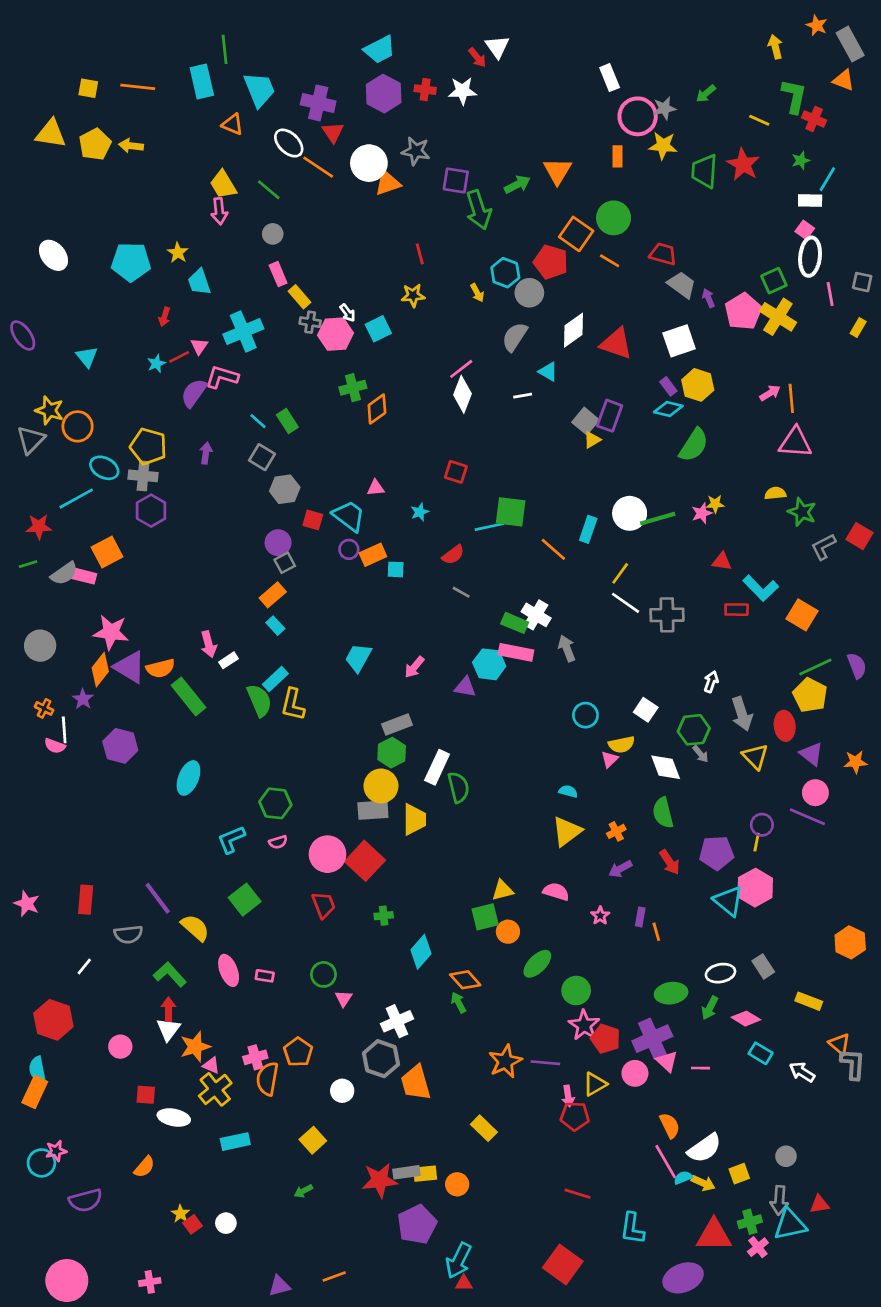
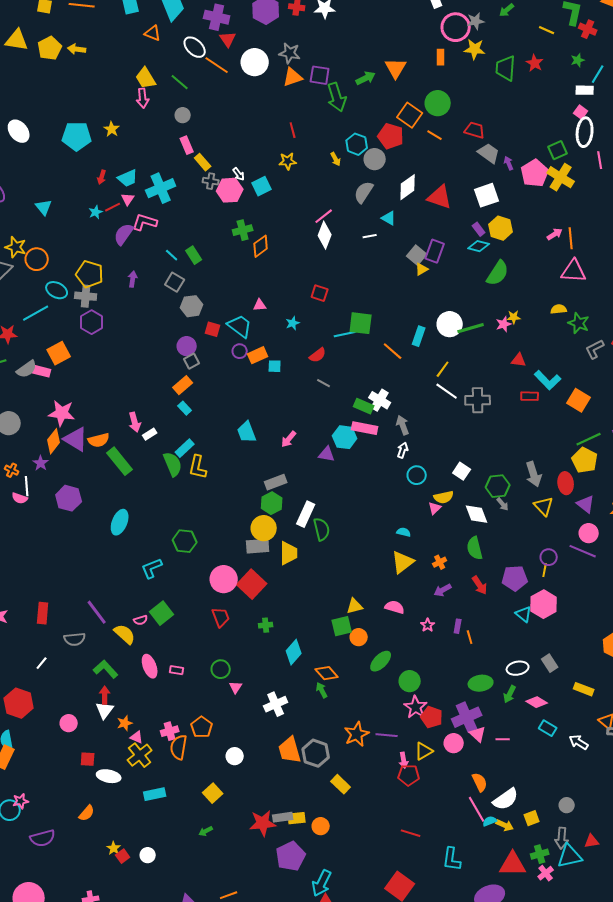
red star: (743, 164) -> (535, 63), size x0.7
orange triangle: (388, 183) -> (293, 77), moved
cyan trapezoid: (199, 282) -> (128, 178), moved, turned -95
cyan trapezoid: (358, 658) -> (247, 432), turned -50
white arrow: (711, 682) -> (403, 450), moved
pink semicircle: (278, 842) -> (141, 620), moved
cyan triangle: (729, 901) -> (524, 614), size x0.7
orange star: (195, 1047) -> (125, 723), size x0.7
gray hexagon: (381, 1059) -> (316, 753), moved

